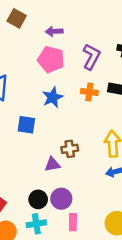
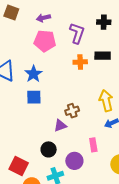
blue star: (53, 97) -> (33, 74), moved
black circle: (38, 199) -> (49, 149), moved
purple circle: (61, 199) -> (74, 161), moved
pink rectangle: (73, 222) -> (93, 145), moved

